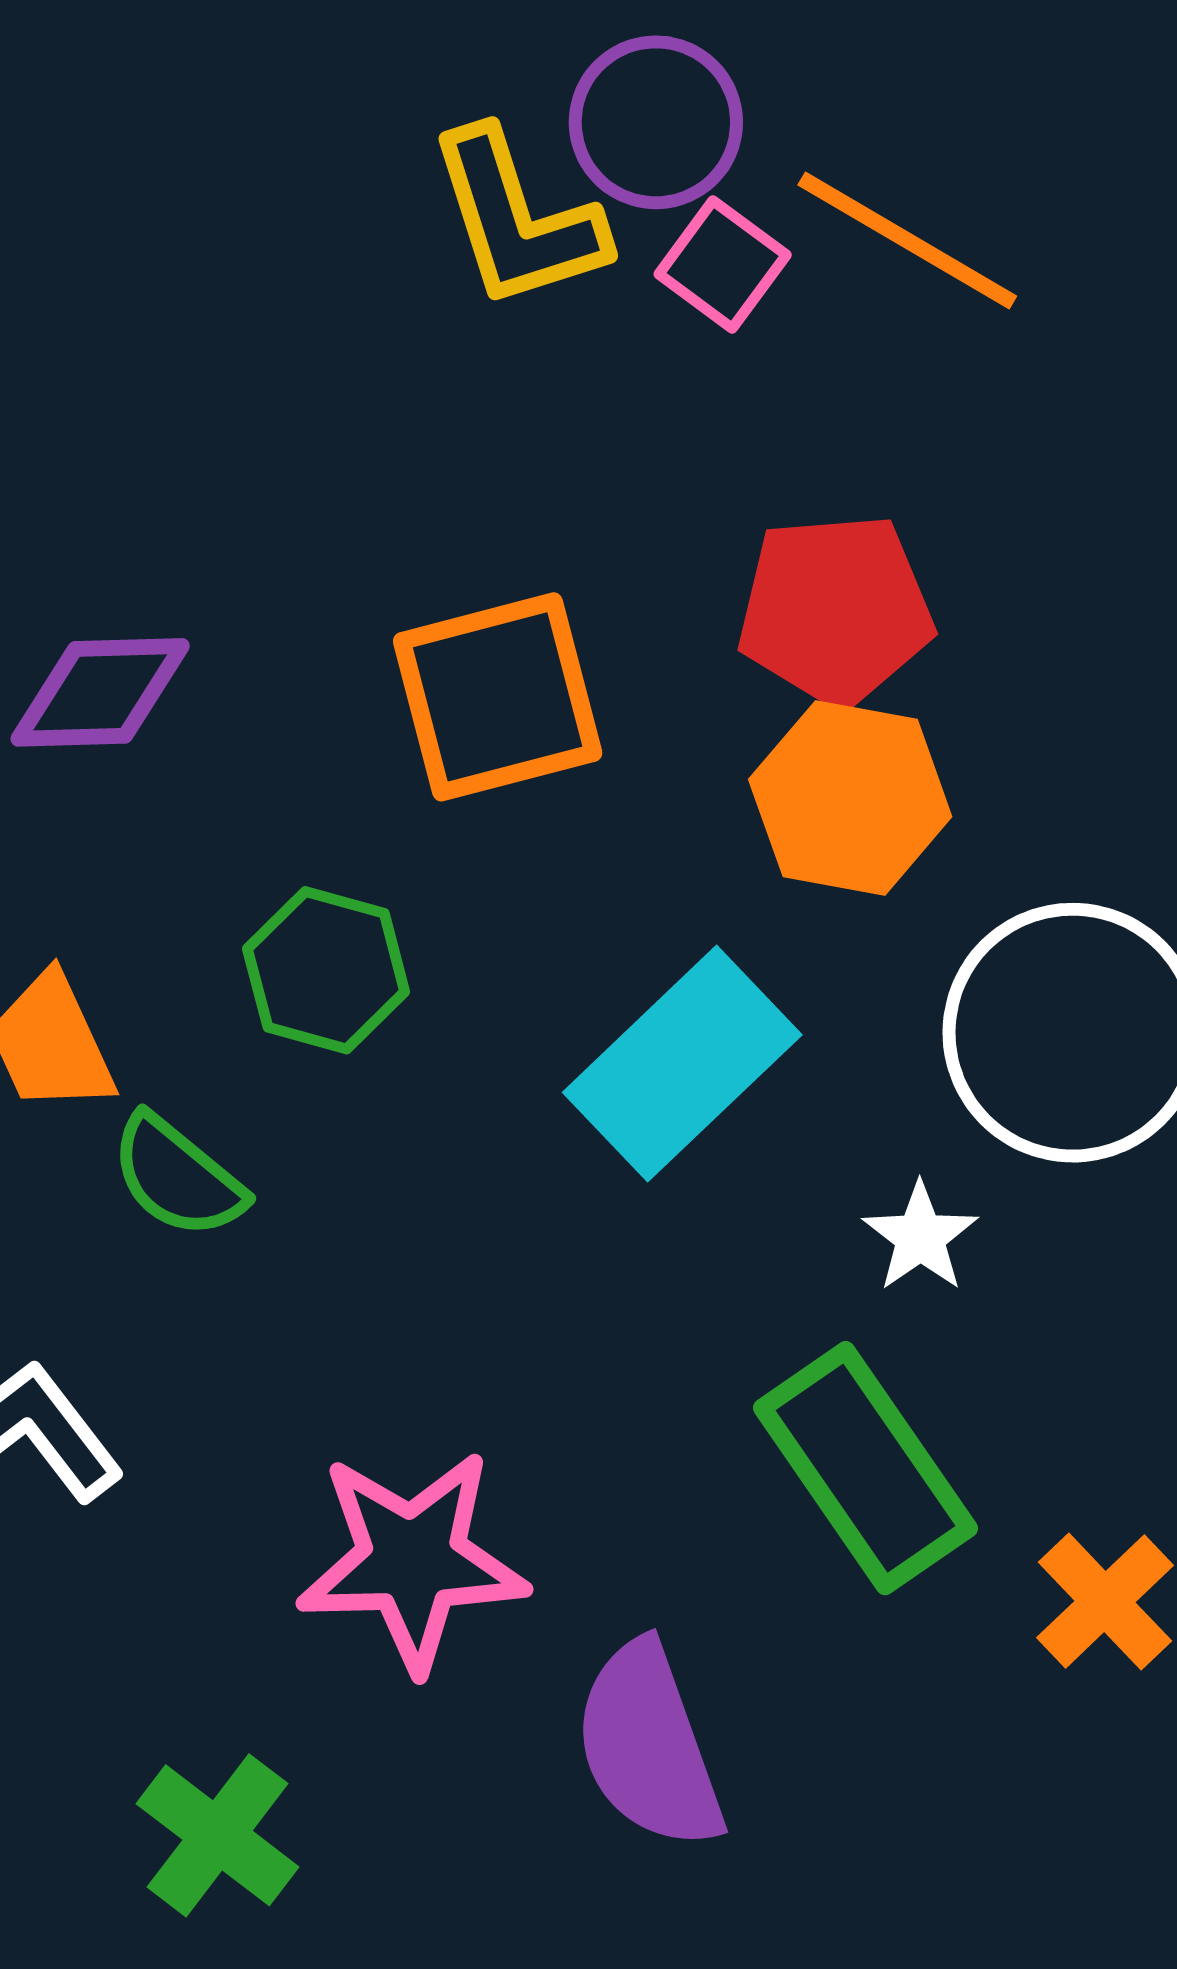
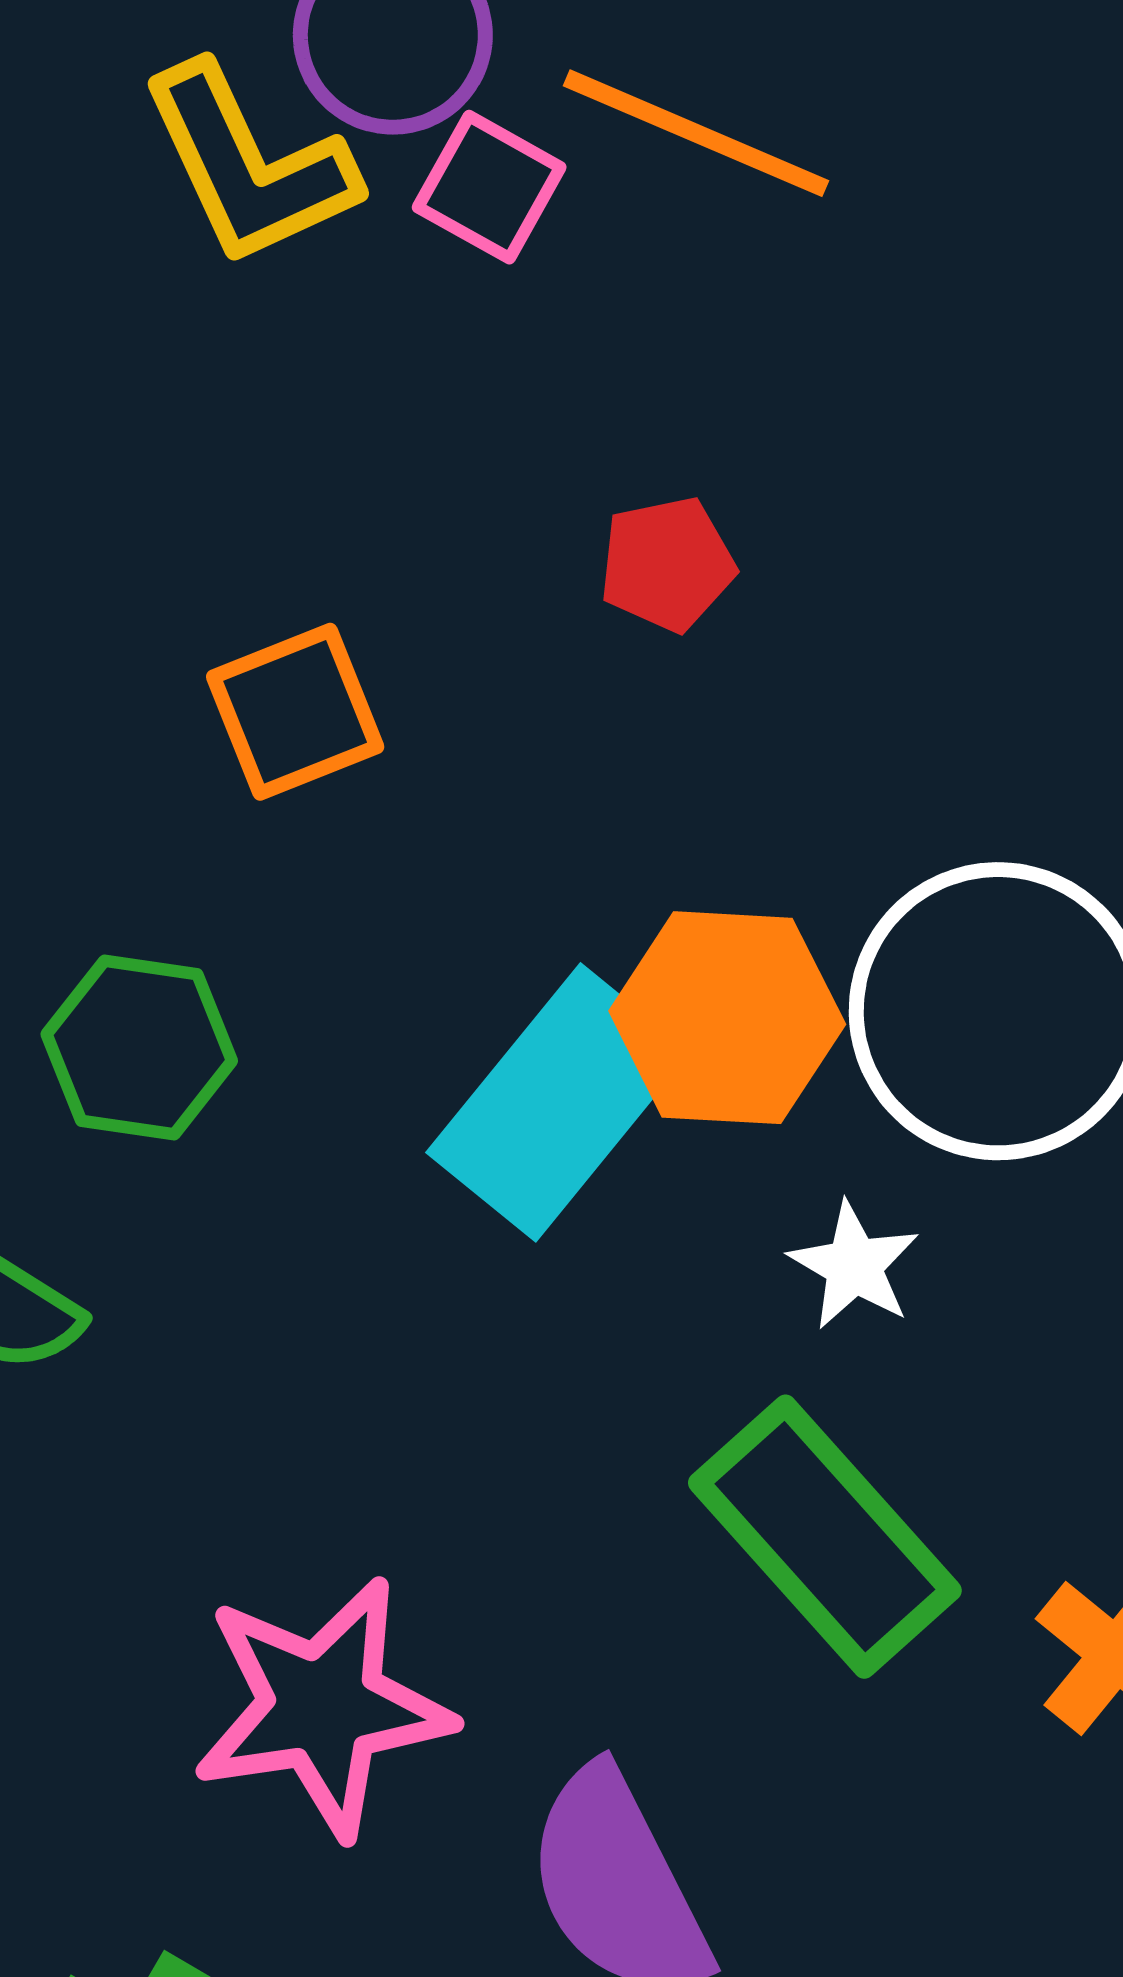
red pentagon: (835, 610) -> (667, 564), size x0.6
orange square: (498, 697) -> (295, 712), size x0.7
orange hexagon: (850, 798) -> (727, 1018), moved

